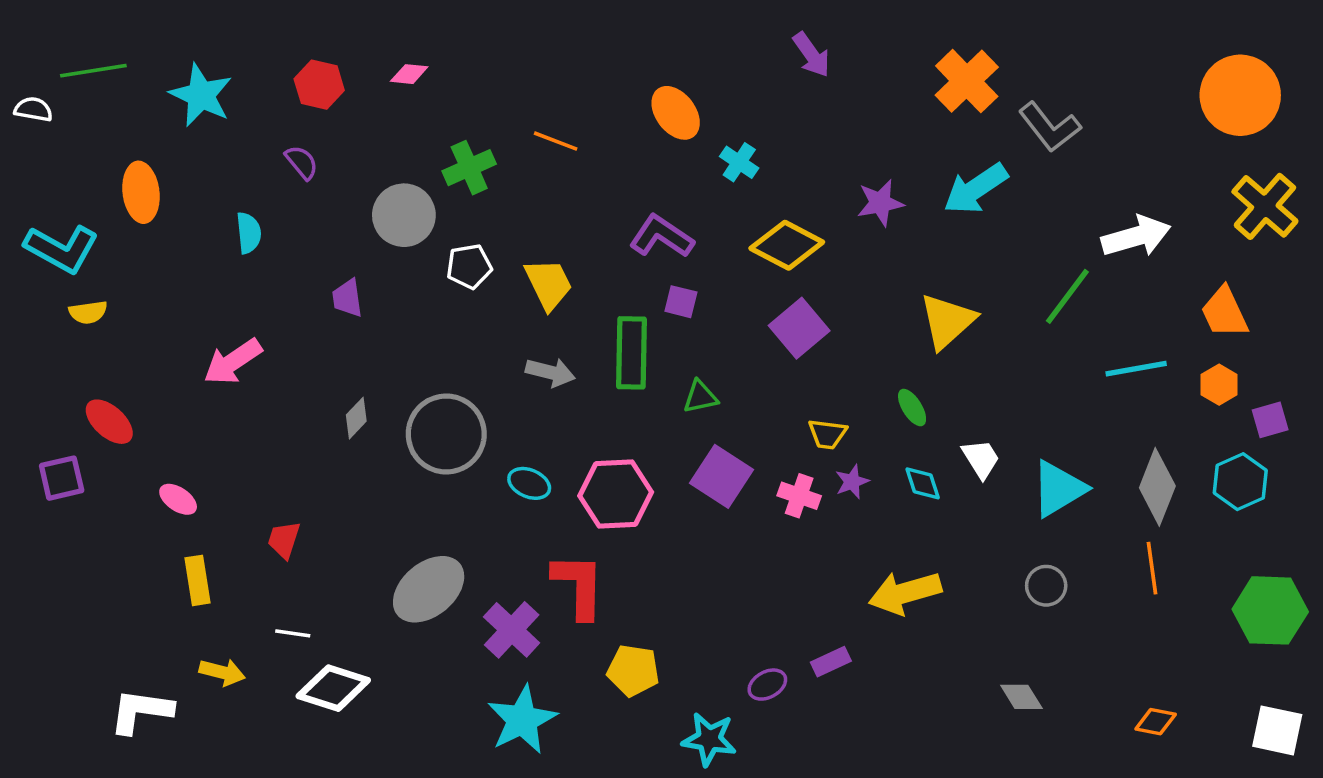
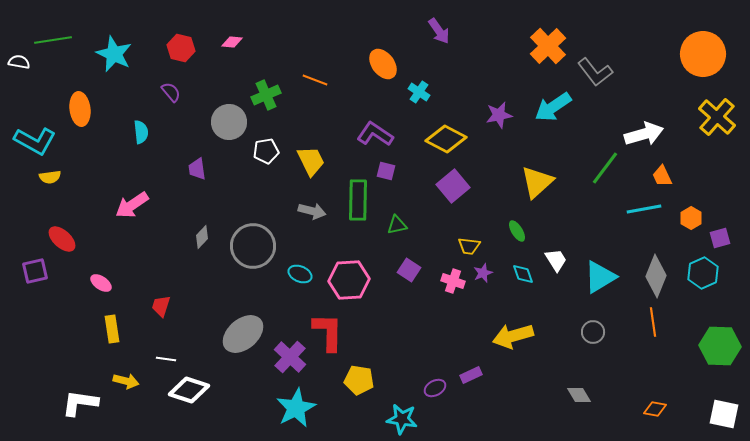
purple arrow: (811, 55) -> (439, 31), moved
orange trapezoid: (1224, 312) -> (662, 176), moved, size x0.7
purple square: (721, 476) -> (409, 270), size x0.7

